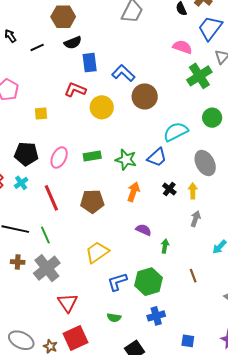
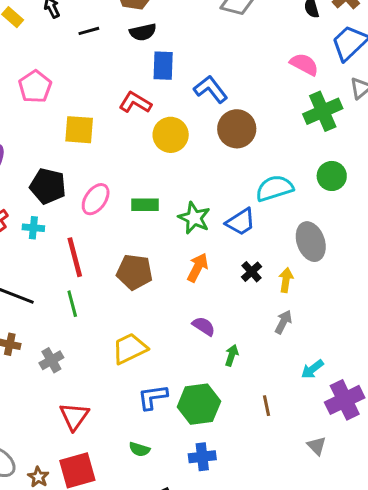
yellow square: (41, 114) -> (79, 130), size x1.5
cyan cross: (21, 183) -> (33, 228), turned 32
green line: (45, 235) -> (72, 304), moved
gray cross: (47, 268) -> (51, 360), size x0.6

